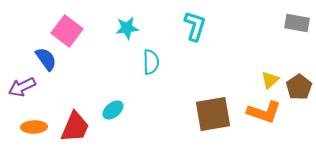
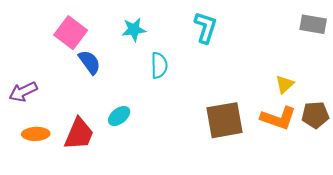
blue semicircle: (46, 59) -> (90, 62), moved
brown pentagon: (299, 87) -> (315, 115), moved, turned 30

